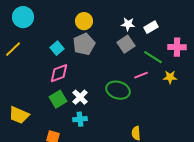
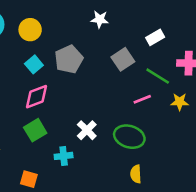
yellow circle: (84, 21) -> (30, 30), moved
white star: (128, 24) -> (100, 19), moved
green ellipse: (118, 90) -> (129, 137), moved
white cross: (80, 97) -> (87, 130), moved

